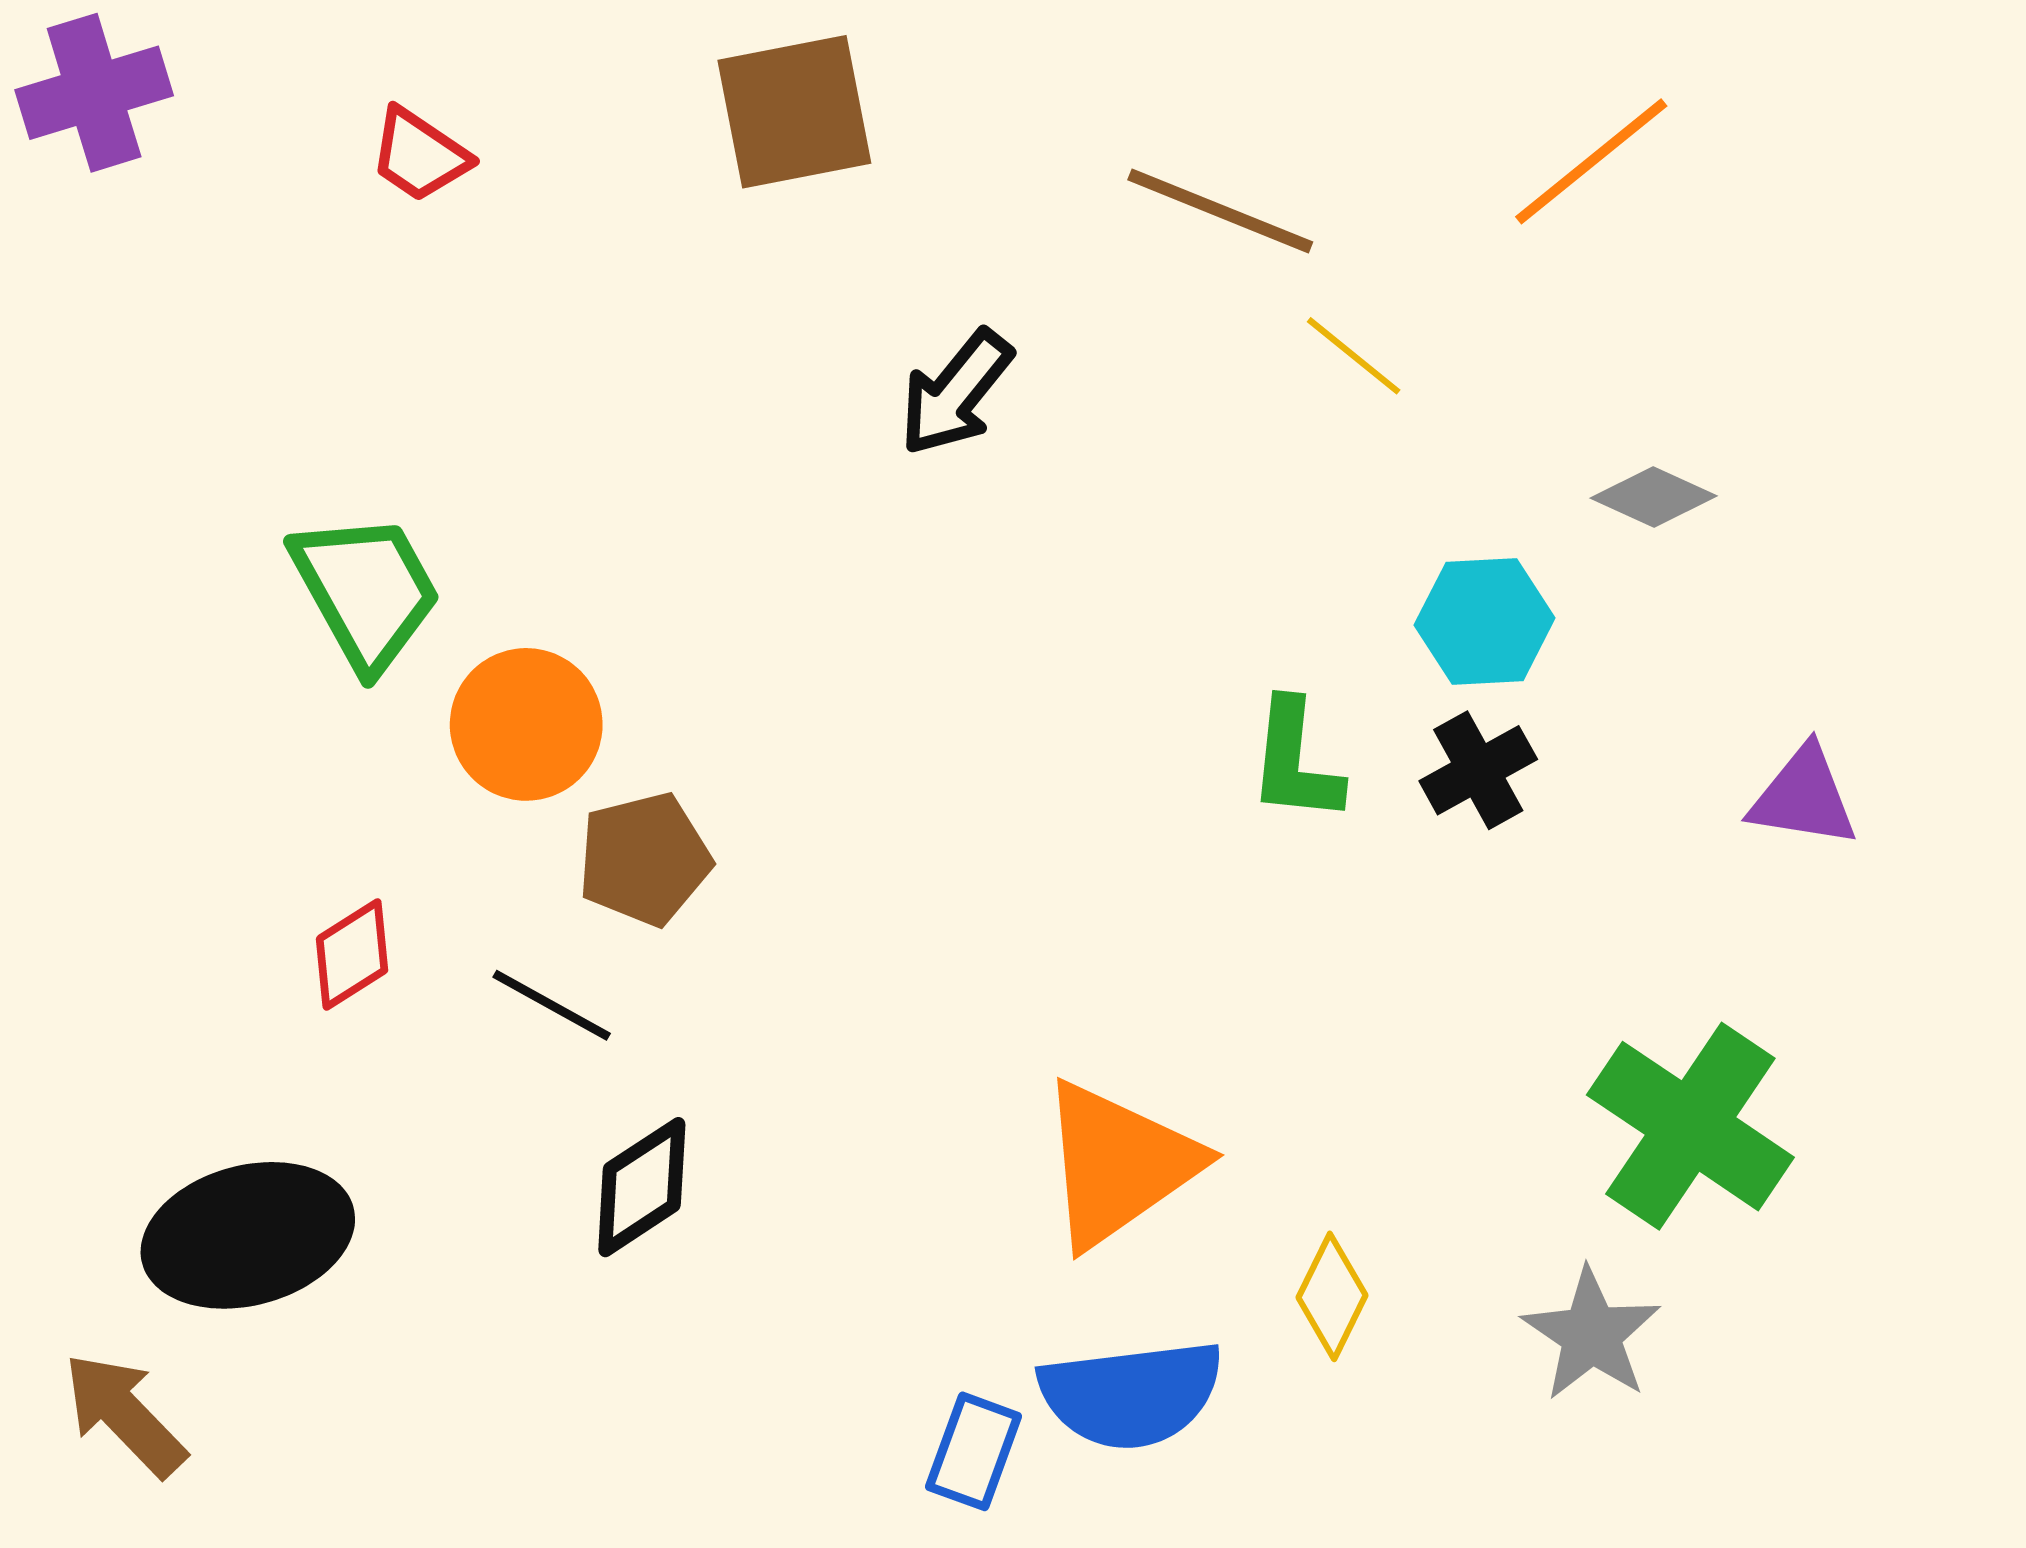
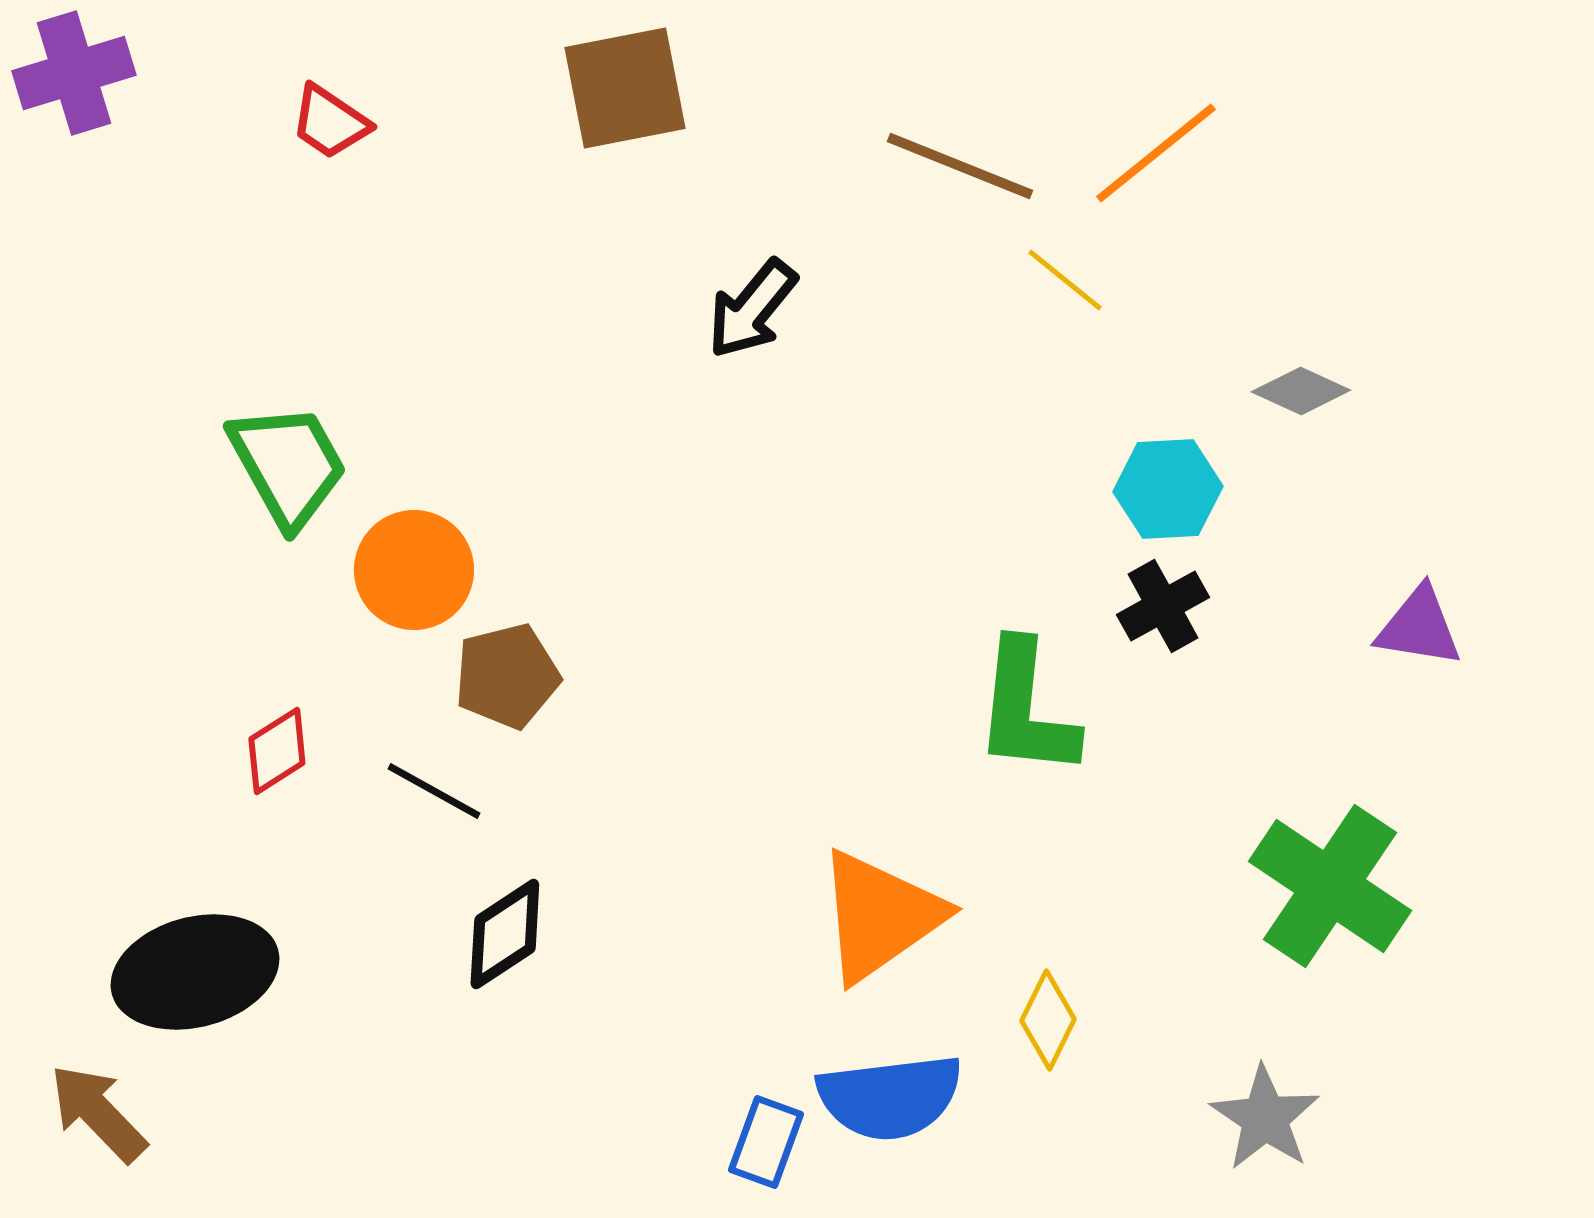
orange line: (1591, 161) -> (1156, 153), moved
green L-shape: (1295, 761) -> (1026, 709), moved, size x1.4
gray star: (1591, 1335) -> (1265, 1118), moved

